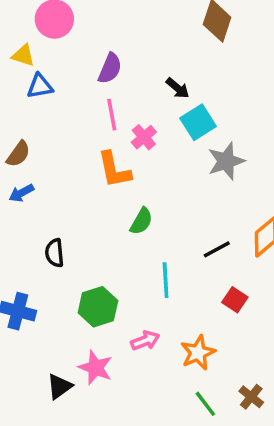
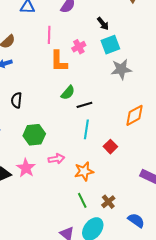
pink line: (112, 115) -> (49, 35), moved
black line: (217, 249) -> (84, 105), moved
cyan line: (166, 280) -> (86, 129), moved

